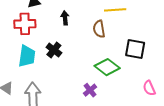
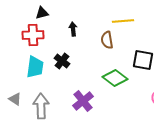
purple cross: (90, 90) -> (83, 101), moved, size x1.5

